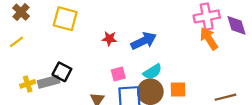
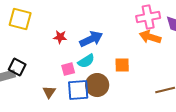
orange arrow: (209, 39) -> (150, 37), turned -40
cyan semicircle: (153, 72) -> (86, 61), moved
orange square: (178, 89) -> (122, 65), moved

